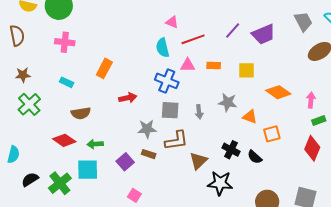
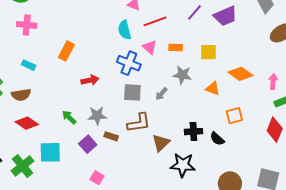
pink triangle: (188, 65) -> (150, 47), turned 42
gray star: (228, 102) -> (182, 75), moved
gray arrow: (199, 112) -> (161, 94), turned 48
brown semicircle: (81, 113) -> (21, 95), moved
orange triangle: (250, 117) -> (213, 88), moved
gray star: (147, 129) -> (97, 116), moved
green arrow: (95, 144) -> (69, 117), moved, turned 49
black cross: (231, 150) -> (193, 132), turned -30

